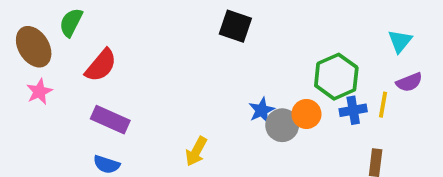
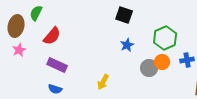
brown ellipse: (34, 47) -> (16, 26), turned 45
green hexagon: (336, 77) -> (165, 38), moved
blue star: (262, 110) -> (127, 45), moved

